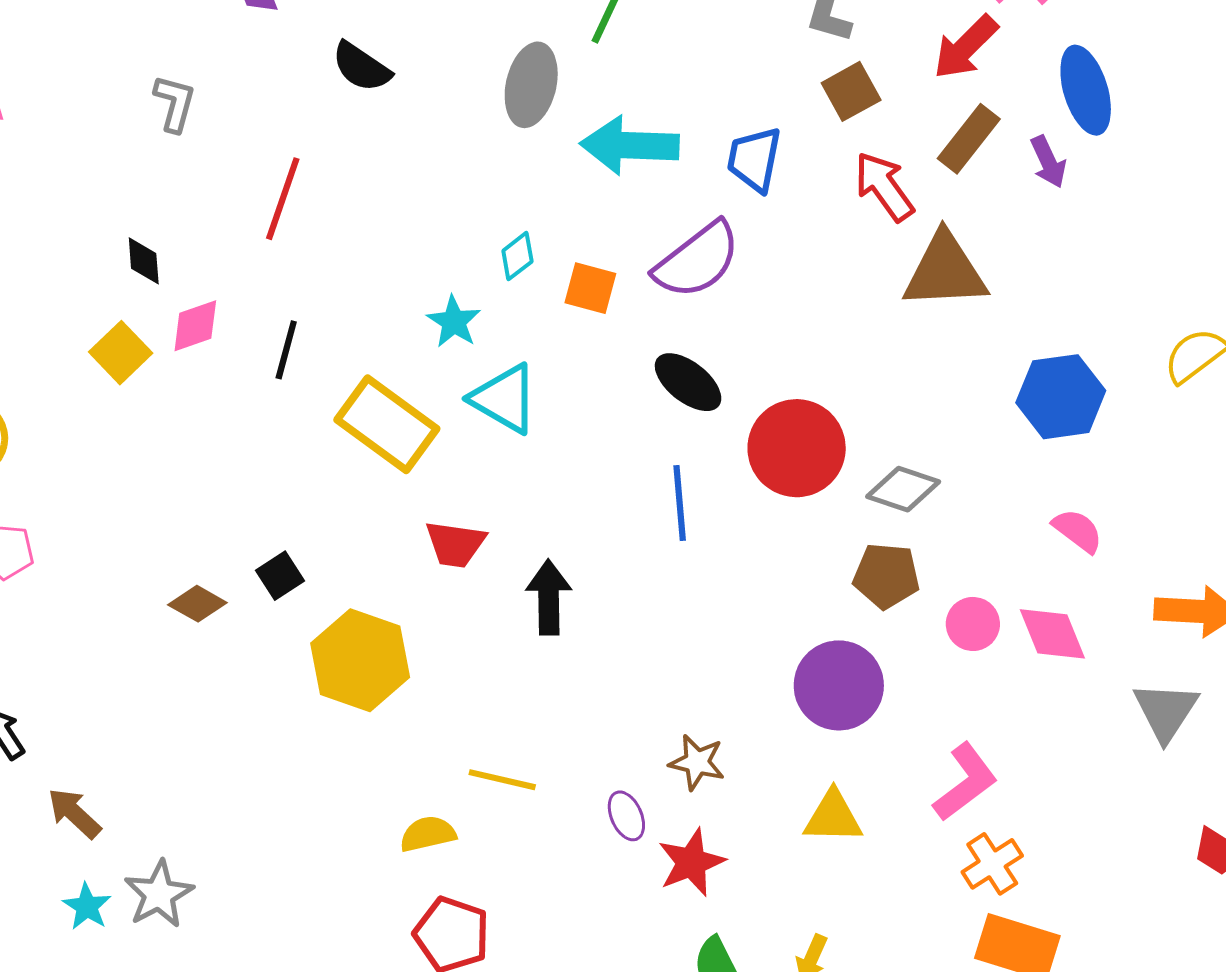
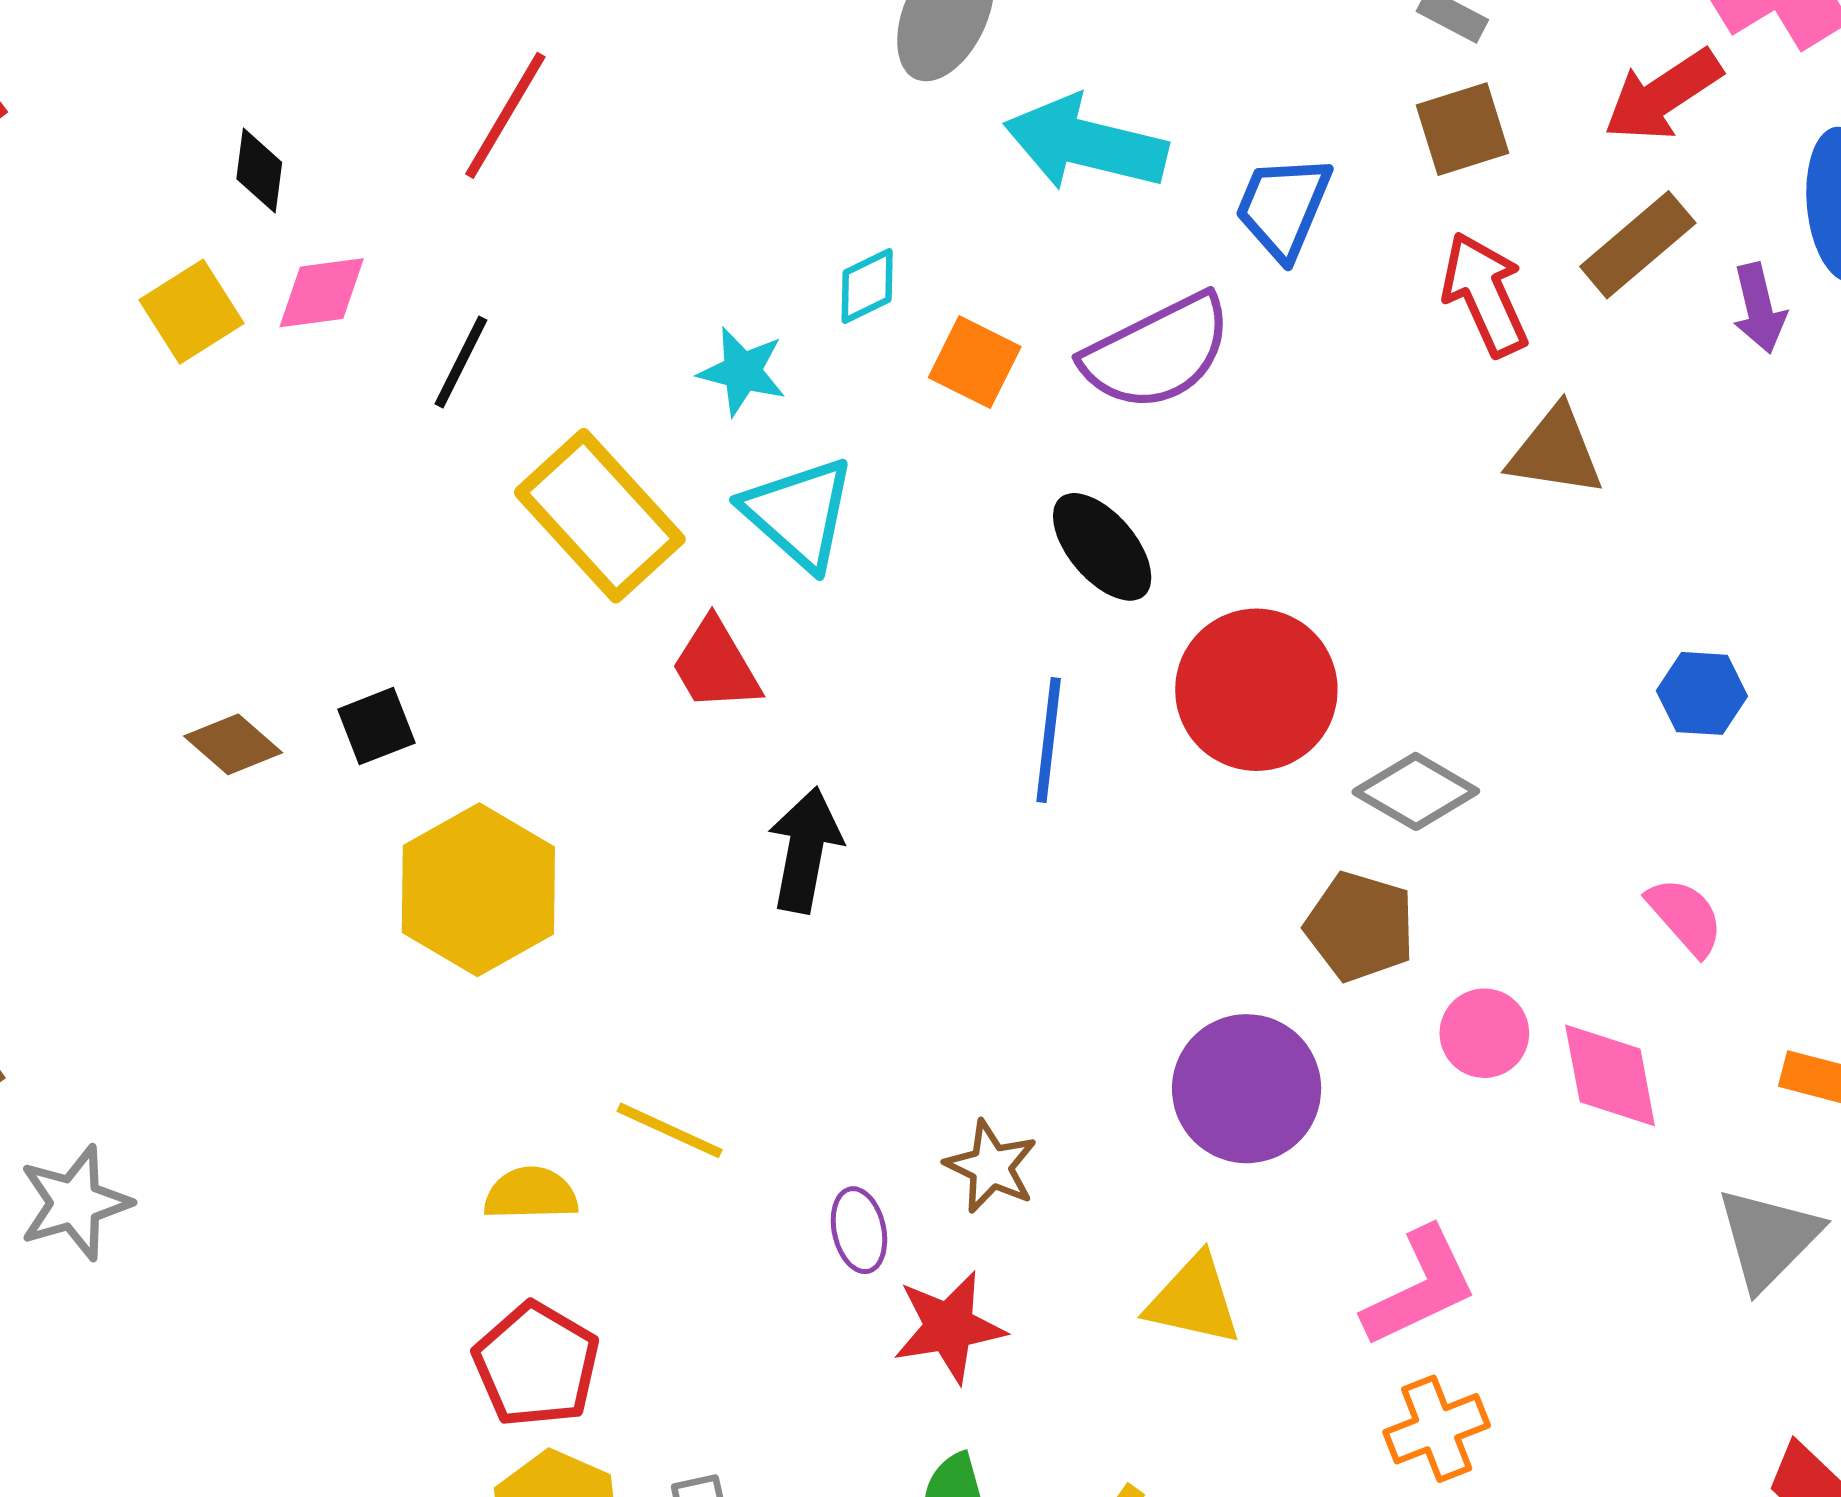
brown triangle: (945, 271) -> (1556, 451), size x0.7
cyan star: (454, 322) -> (742, 371), turned -30
blue hexagon: (1061, 397) -> (1702, 693), size x0.6
red trapezoid: (455, 544) -> (716, 665), moved, turned 40

